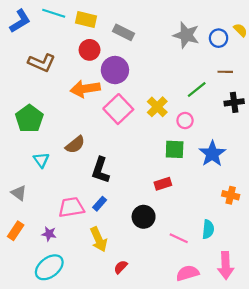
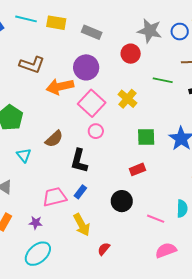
red circle: (90, 50) -> (131, 54), moved
brown L-shape: (42, 63) -> (32, 65), moved
green line: (197, 89) -> (163, 80), turned 54
pink circle: (185, 121) -> (96, 131), moved

